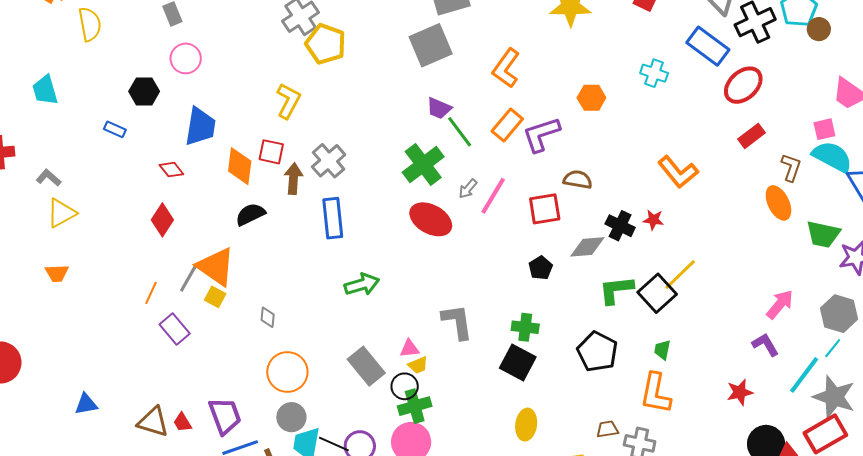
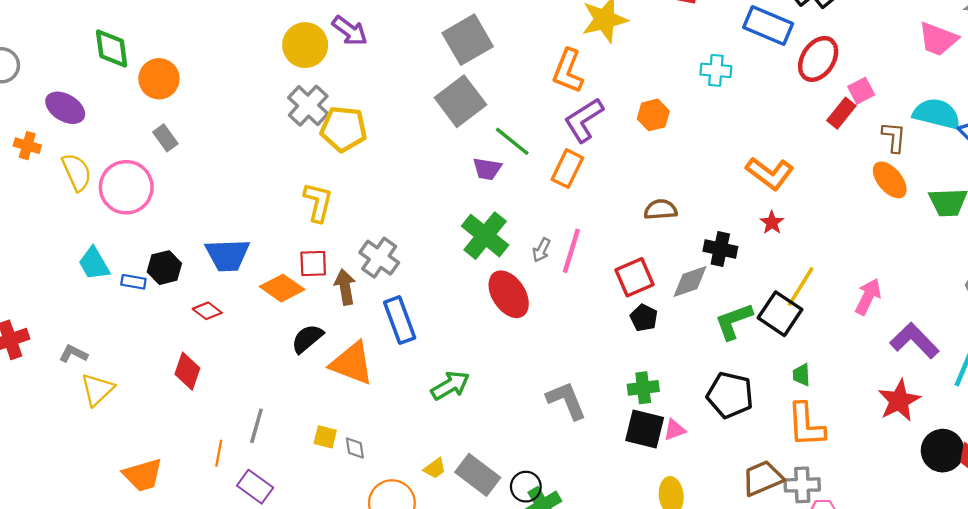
pink circle: (186, 58) -> (126, 187), moved, size x1.5
orange L-shape: (506, 68) -> (568, 71), moved
cyan trapezoid: (45, 90) -> (94, 264), moved
black hexagon: (144, 91) -> (164, 268), moved
blue trapezoid: (200, 127) -> (227, 255), turned 93
pink square: (824, 129) -> (861, 91), moved
green line: (460, 132) -> (512, 141), moved
purple L-shape: (541, 134) -> (584, 120), moved
orange diamond: (240, 166) -> (282, 288), turned -48
red square: (545, 209) -> (635, 277), moved
red ellipse: (431, 219) -> (509, 294), turned 42
red diamond: (162, 220) -> (187, 371), moved
red star: (653, 220) -> (772, 223), moved, turned -30
orange triangle: (216, 267) -> (352, 363), moved
orange trapezoid: (57, 273) -> (143, 475), moved, size x1.5
yellow square: (215, 297) -> (325, 437), moved
pink arrow: (780, 304) -> (868, 297), moved
purple L-shape: (765, 345) -> (914, 341), size x1.5
pink triangle: (409, 349) -> (675, 430), moved
yellow trapezoid: (418, 365) -> (435, 468), moved
red star: (740, 392) -> (899, 401), size x1.4
brown trapezoid: (607, 429) -> (763, 478), size x1.6

